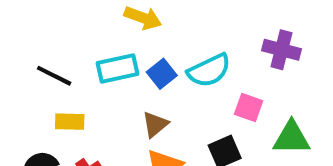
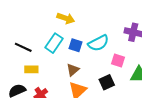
cyan rectangle: (118, 68) -> (54, 43), turned -42
blue square: (162, 74) -> (75, 45), turned -32

